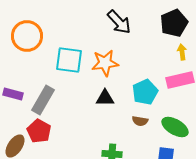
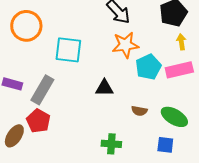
orange star: (105, 63) -> (125, 45), moved
cyan pentagon: (145, 92) -> (148, 67), moved

